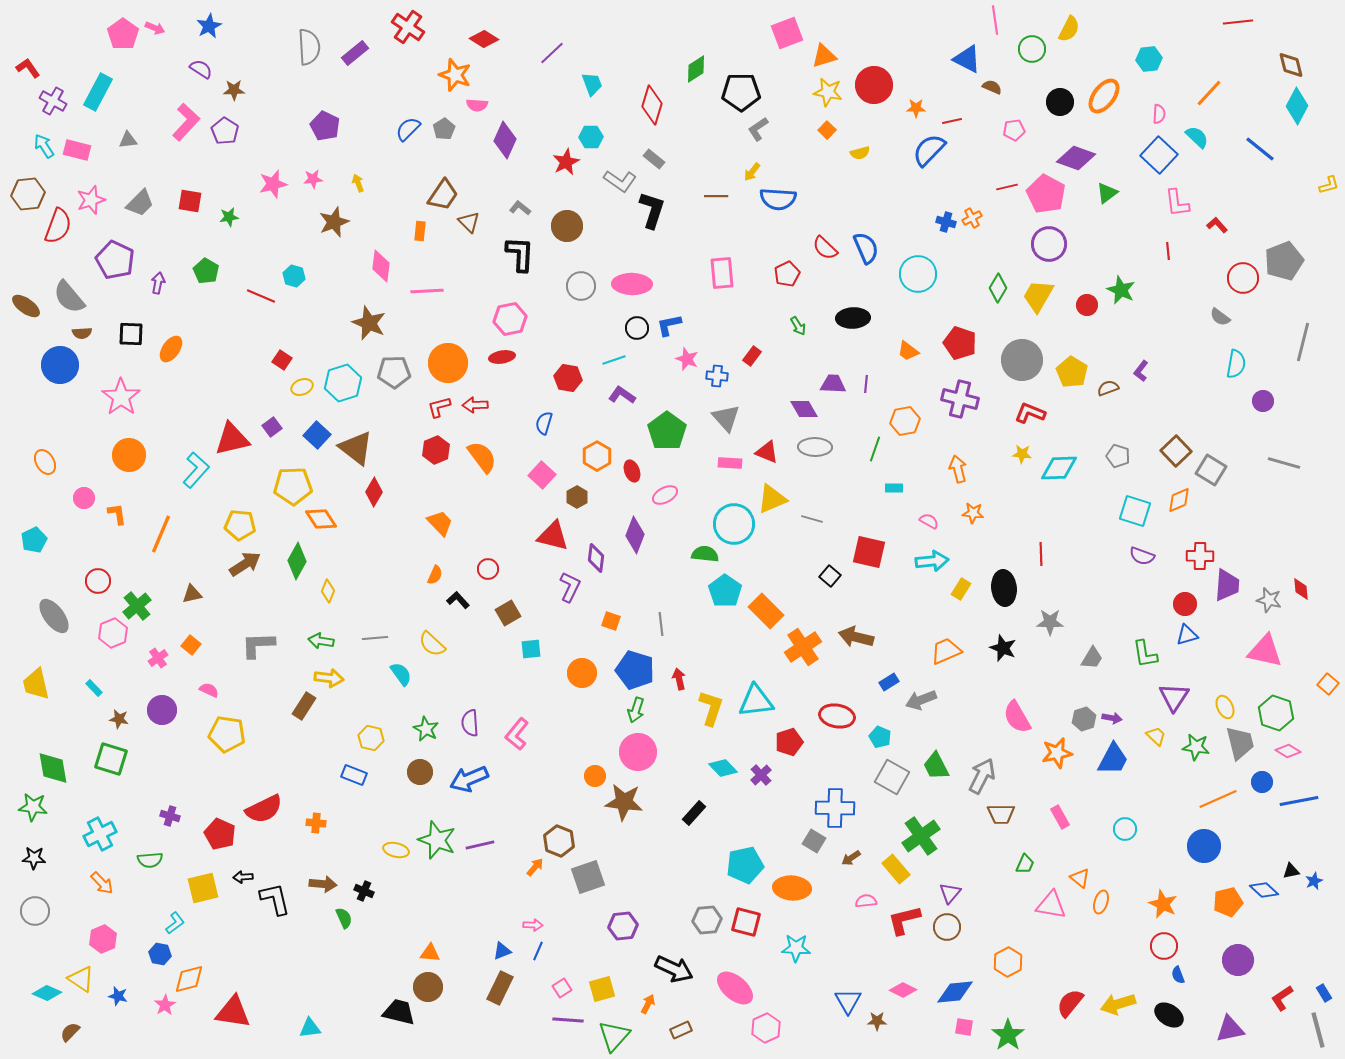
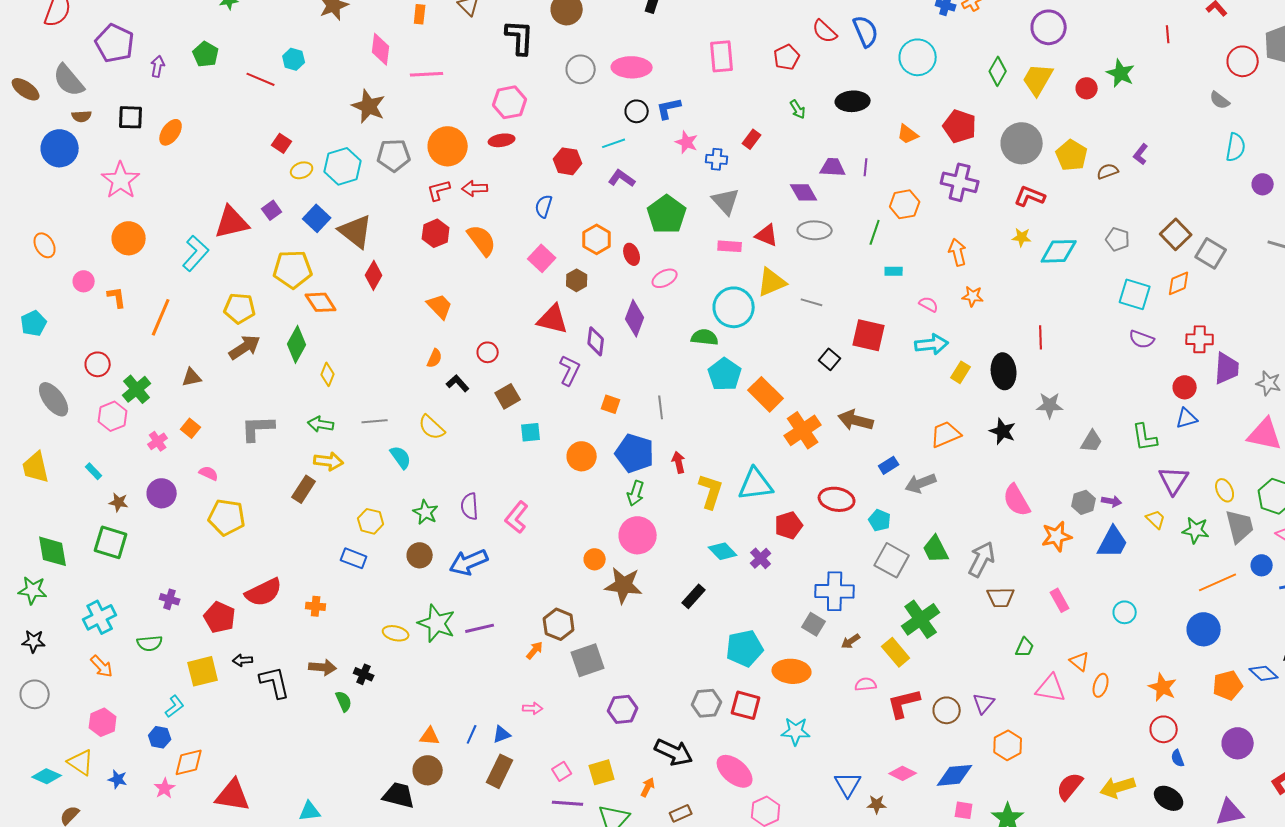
purple triangle: (950, 893) -> (984, 703), moved
blue line: (538, 951) -> (472, 734), moved

